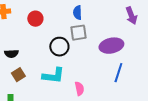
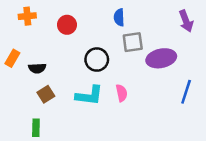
gray square: (78, 33) -> (133, 42), moved
blue line: (118, 73) -> (186, 92), moved
pink semicircle: (79, 89) -> (122, 93), moved

